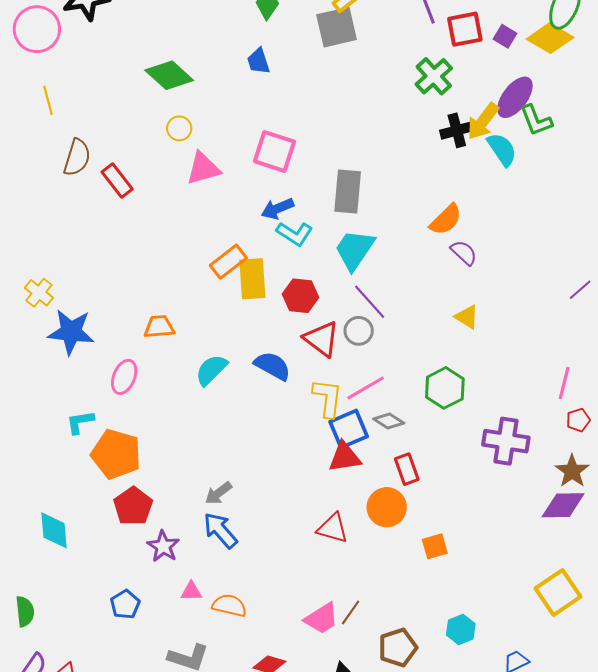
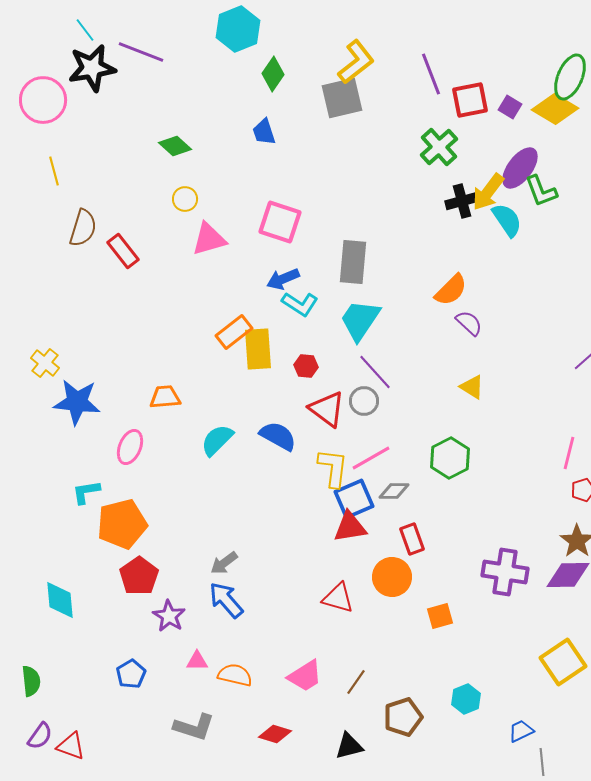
green diamond: (169, 75) -> (175, 146), size x0.7
red hexagon: (301, 296) -> (306, 366), size x0.7
gray diamond: (389, 421) -> (394, 491), turned -32
purple cross: (506, 441) -> (505, 572), moved
orange pentagon: (116, 454) -> (122, 524), turned -30
pink trapezoid: (322, 618) -> (305, 676), moved

